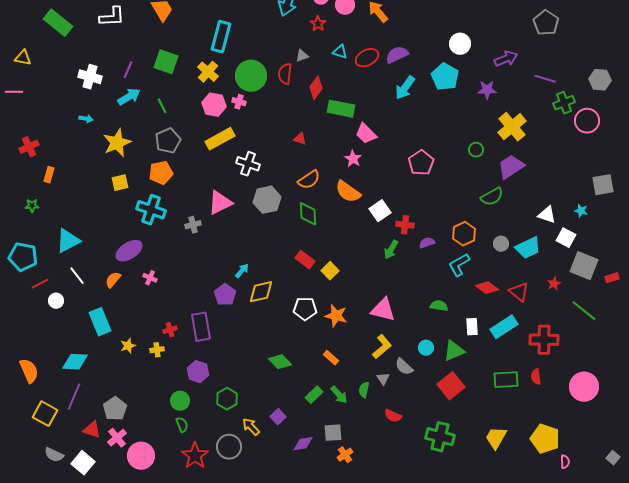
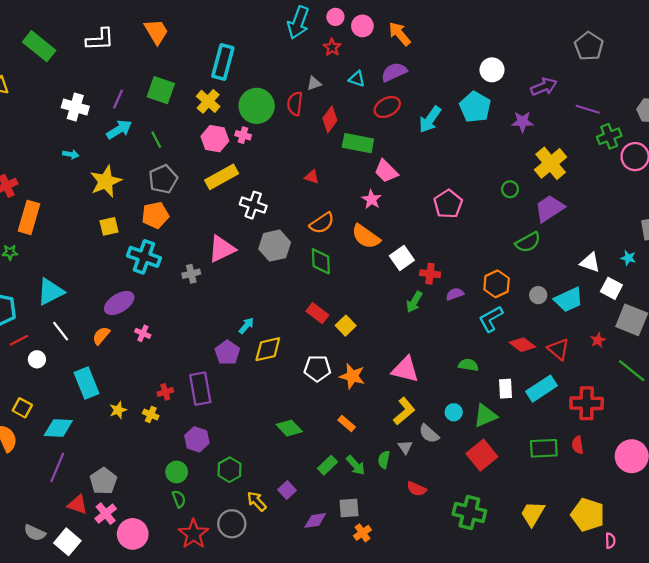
purple semicircle: (397, 55) -> (394, 72), moved
red ellipse: (367, 58) -> (387, 107), moved
orange rectangle: (49, 175) -> (29, 217), size x1.8
yellow cross: (157, 350) -> (151, 415), turned 32
yellow square: (45, 414) -> (22, 408), moved, size x0.7

